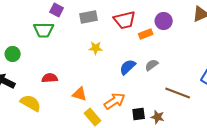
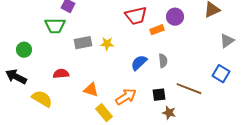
gray rectangle: (89, 17) -> (83, 43), moved
gray semicircle: (152, 65) -> (163, 61), turned 120
black square: (139, 114) -> (159, 95), moved

